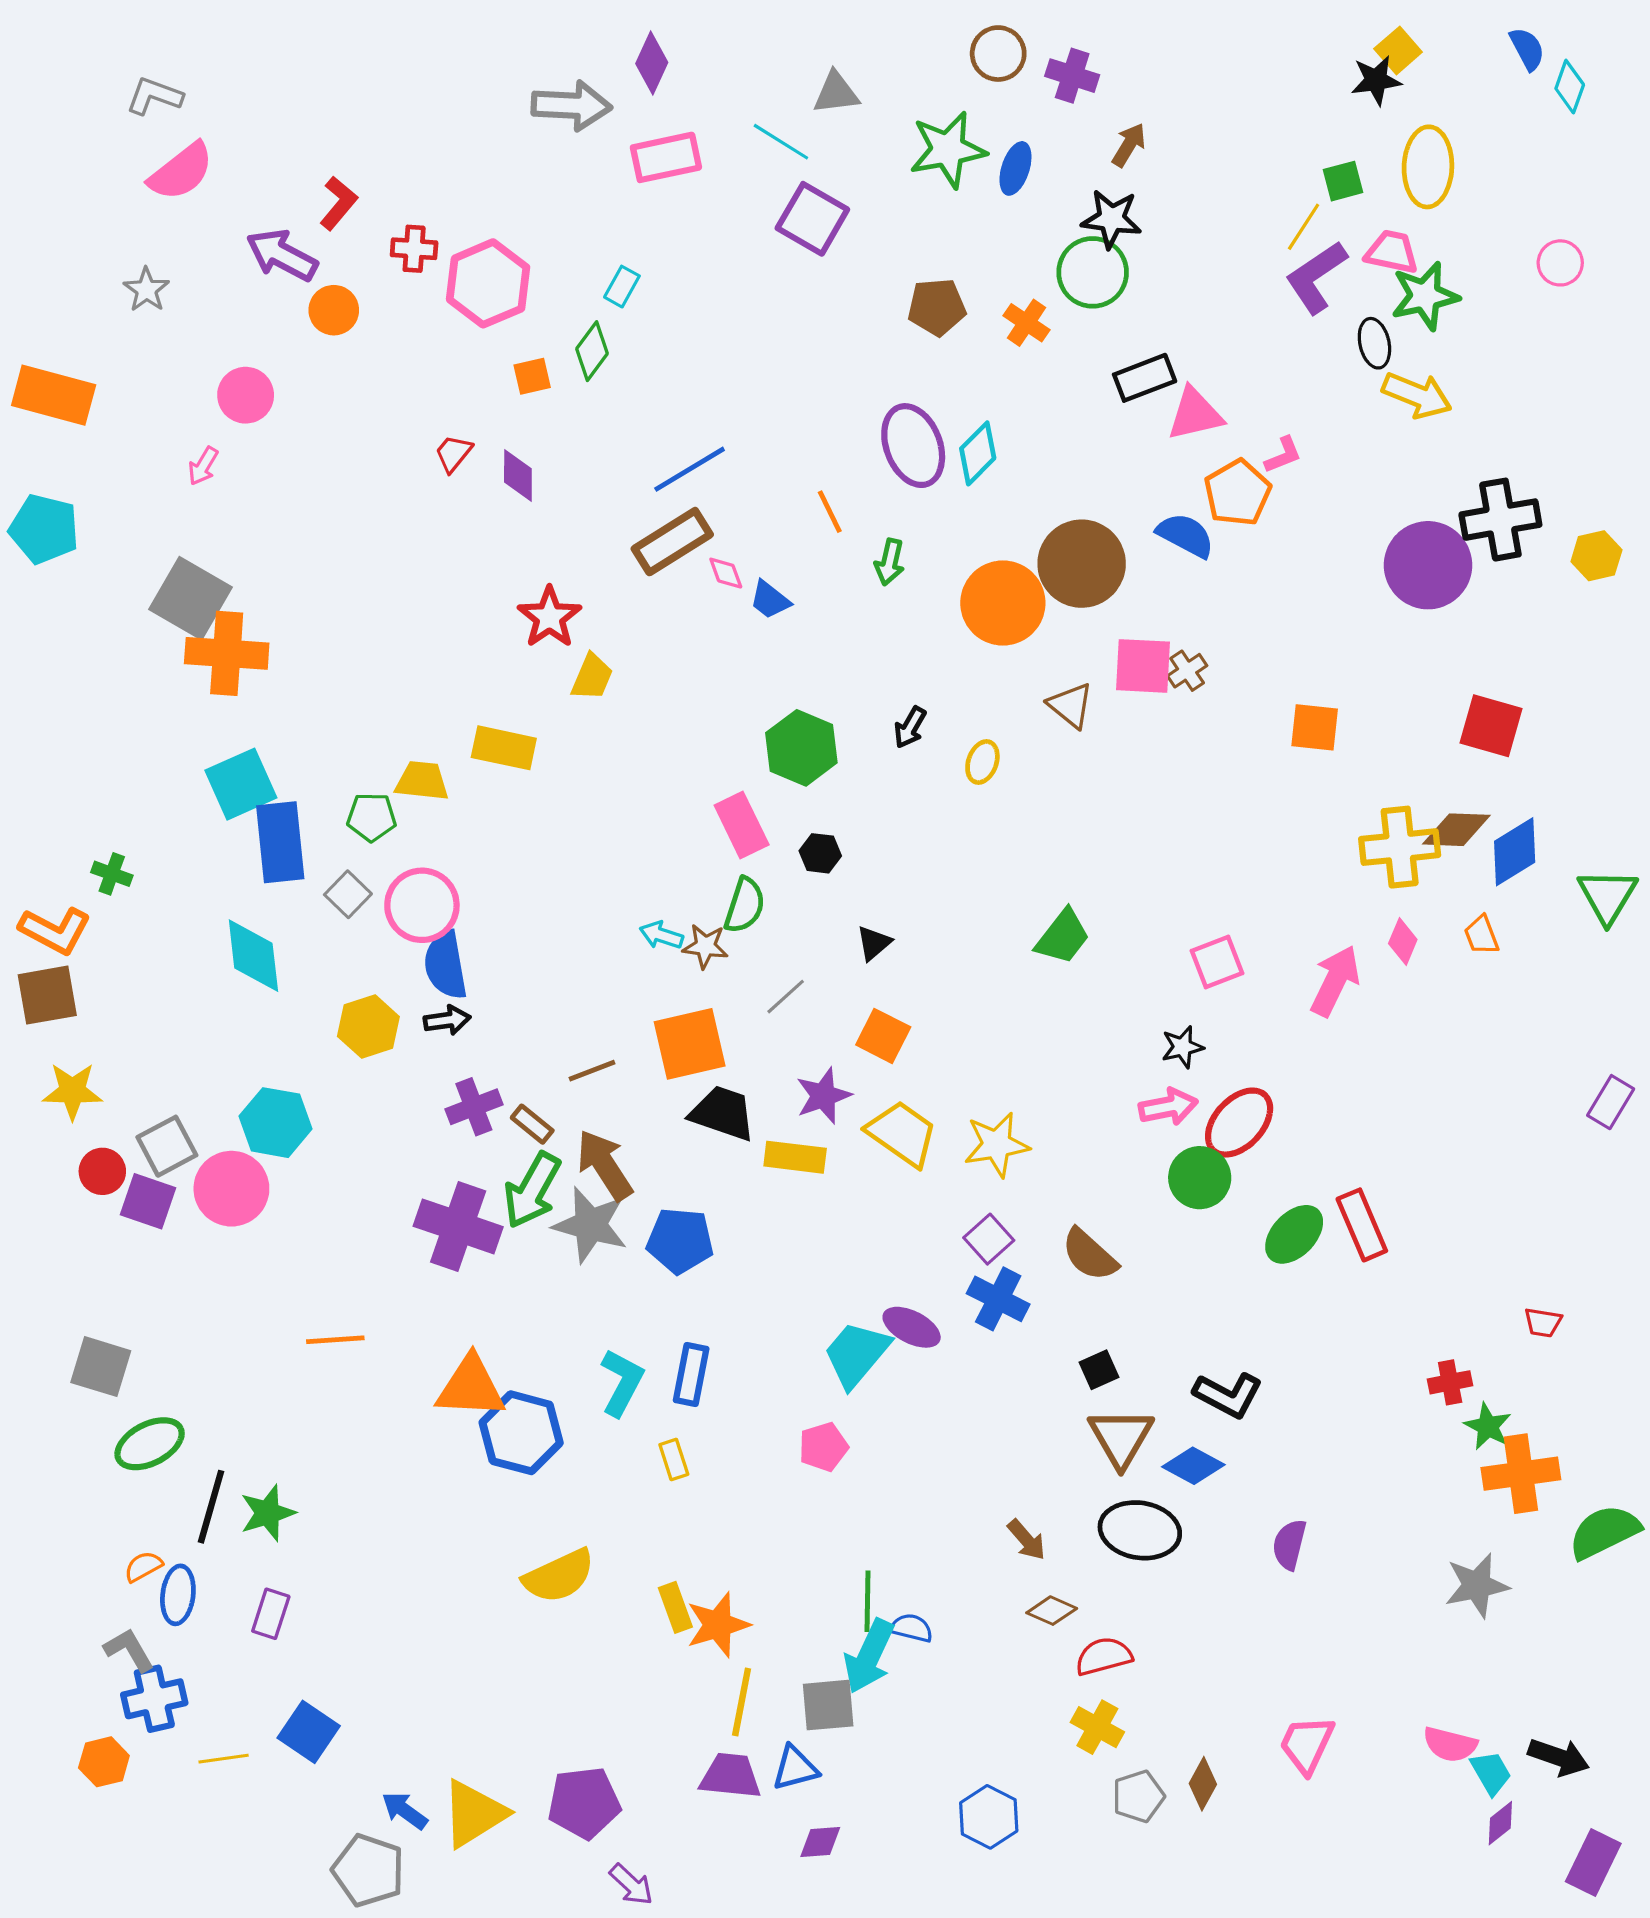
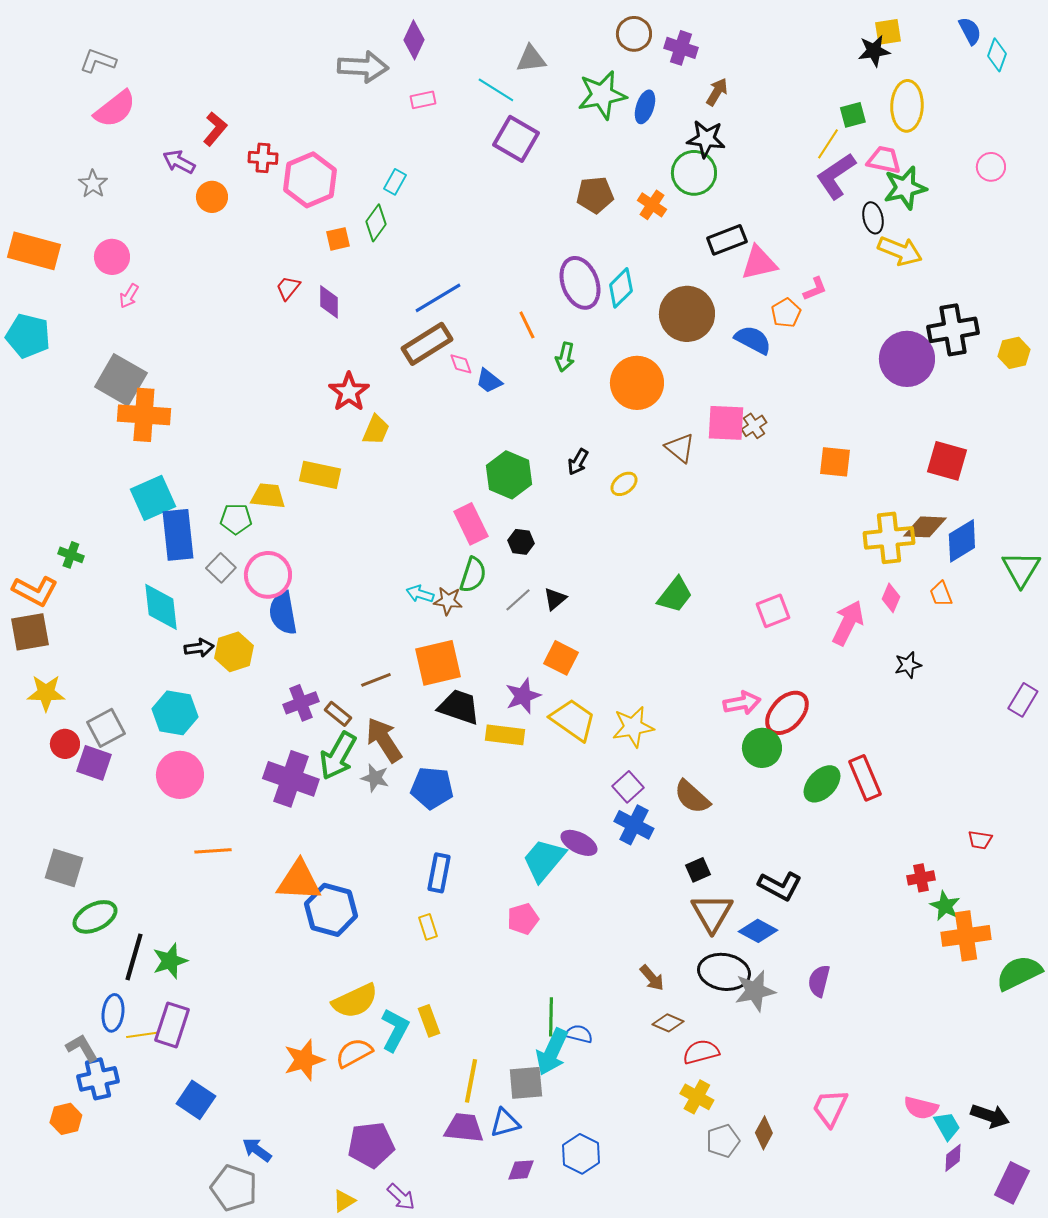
yellow square: (1398, 50) -> (888, 32), turned 32
pink rectangle: (666, 157) -> (423, 100), size x0.6
purple arrow: (282, 255) -> (179, 162), size x0.7
pink circle: (246, 395) -> (112, 257), moved
orange pentagon: (1237, 493) -> (786, 313), size x0.7
brown circle: (1082, 564) -> (687, 314), moved
yellow ellipse: (982, 762) -> (624, 484), turned 32
gray line: (786, 997) -> (518, 600), moved
black arrow: (447, 1020) -> (199, 648), moved
black star: (1182, 1047) -> (908, 665), moved
pink circle: (231, 1189) -> (180, 775), moved
gray star: (590, 1225) -> (375, 778), size x0.6
cyan L-shape: (622, 1382) -> (395, 1030), moved
orange semicircle: (143, 1567) -> (354, 1053), moved, size x1.5
gray star: (1477, 1585) -> (755, 991), moved
purple rectangle: (271, 1614) -> (172, 1025), size x1.4
orange star: (718, 1625) -> (304, 1060), moved
yellow line: (224, 1759) -> (142, 1035), moved
yellow triangle: (474, 1814) -> (344, 1201), moved, size x0.5
blue hexagon: (989, 1817) -> (581, 1154), moved

